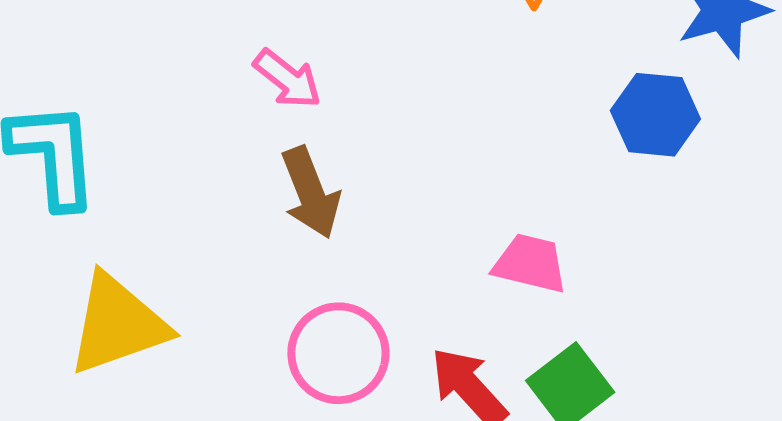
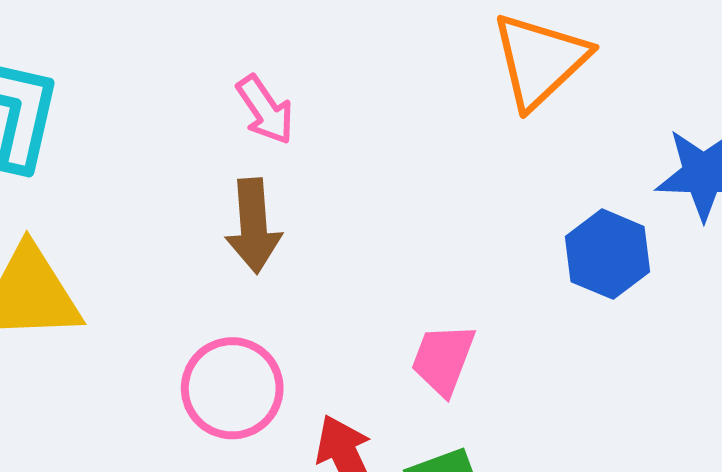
pink trapezoid: (530, 263) -> (443, 359), turned -100

